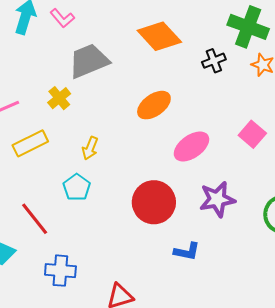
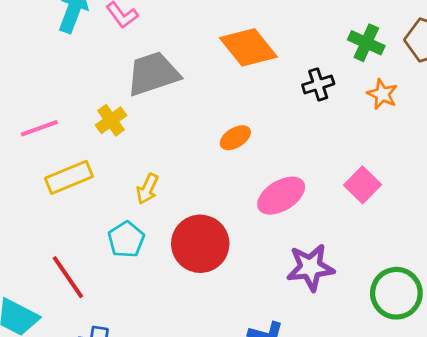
green cross: (248, 27) -> (366, 43), size x0.7
orange ellipse: (154, 105) -> (235, 138), size x0.7
red circle: (154, 202) -> (200, 244), moved

